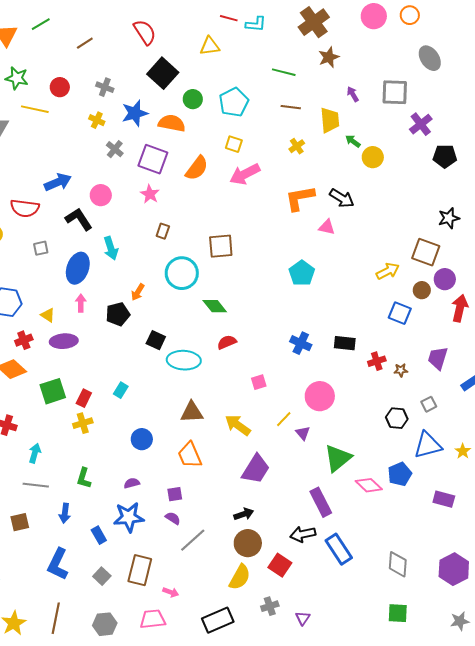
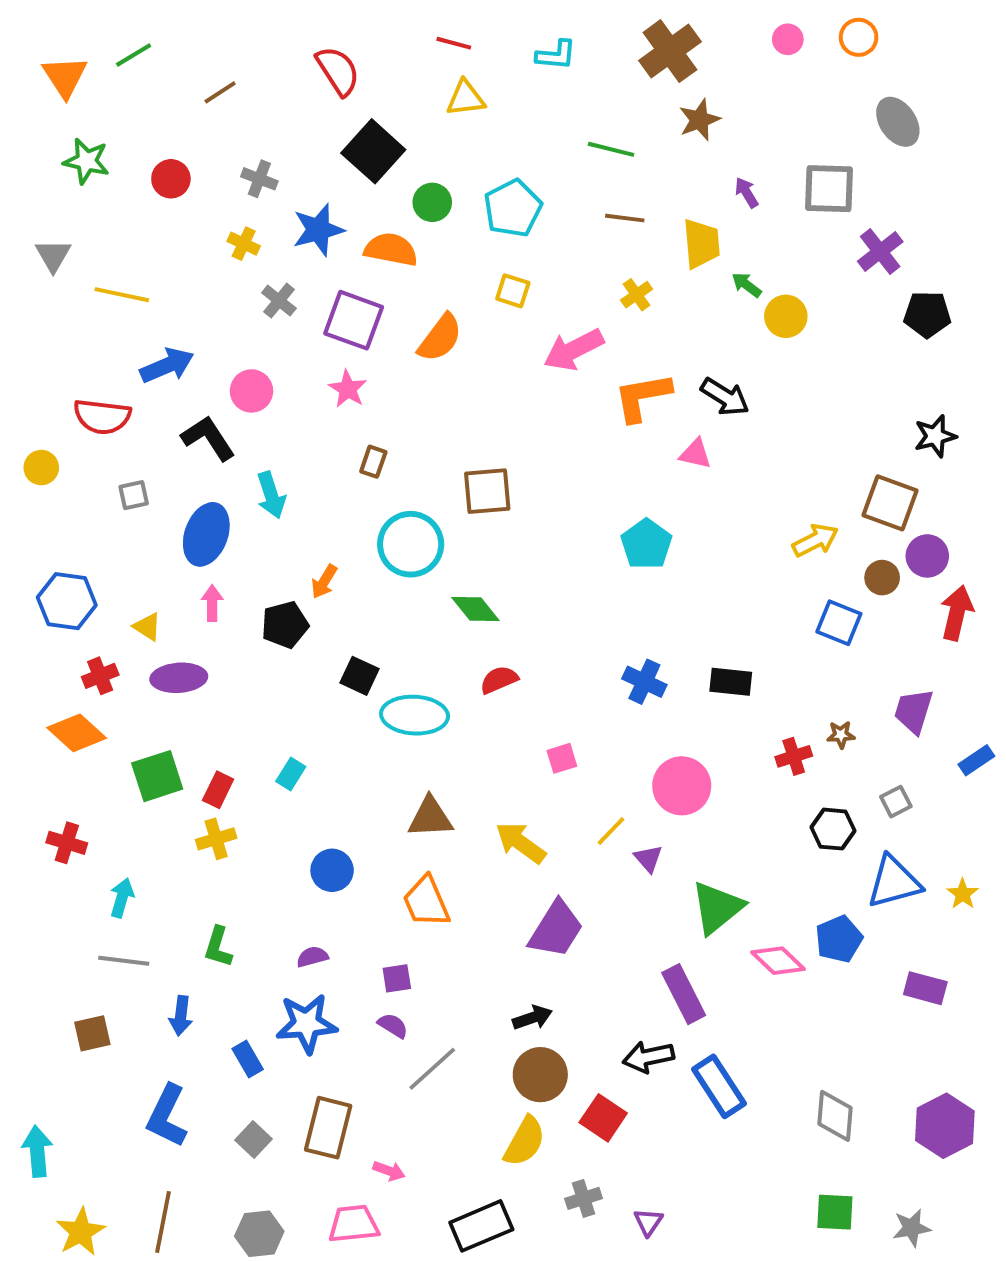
pink circle: (374, 16) -> (788, 39), size x0.6
red line: (229, 18) -> (454, 43), moved
yellow line: (35, 109) -> (122, 295), moved
pink arrow: (245, 174) -> (574, 350), moved
red cross: (377, 361) -> (794, 756), moved
gray star: (460, 621) -> (912, 1228), moved

